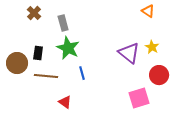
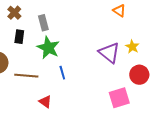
orange triangle: (148, 11) -> (119, 11), moved
black rectangle: (38, 53) -> (19, 37), moved

